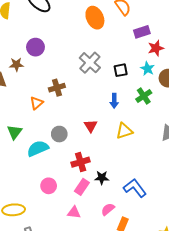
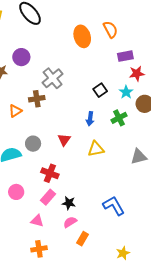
gray cross: (90, 63) -> (53, 78), moved
black square: (121, 70) -> (100, 90), turned -32
red cross: (81, 162) -> (50, 173), turned 30
black star: (102, 178) -> (69, 203), moved
blue L-shape: (135, 188) -> (114, 206), moved

